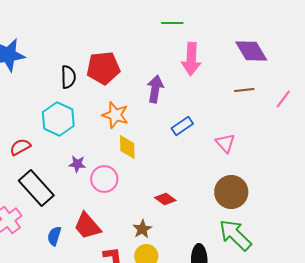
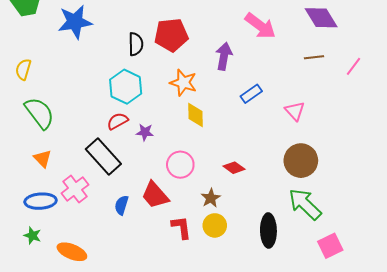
pink arrow: (191, 59) -> (260, 26), turned -56
red semicircle: (20, 147) -> (118, 121), moved
pink circle: (104, 179) -> (180, 165), moved

